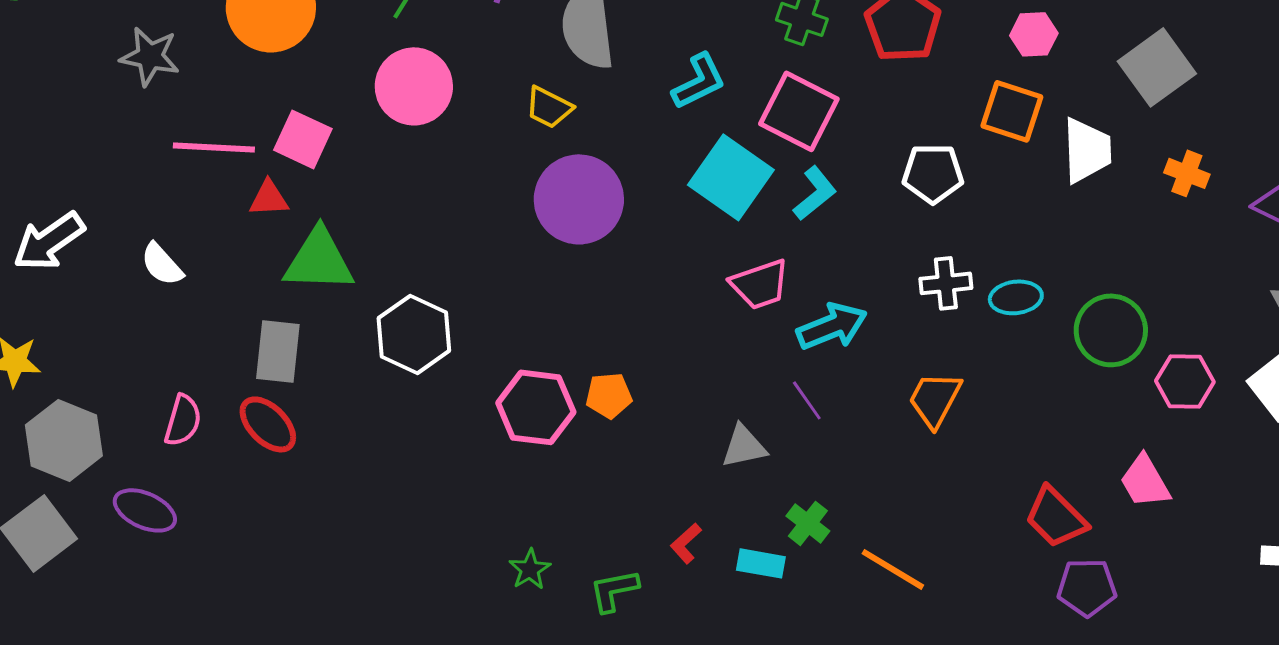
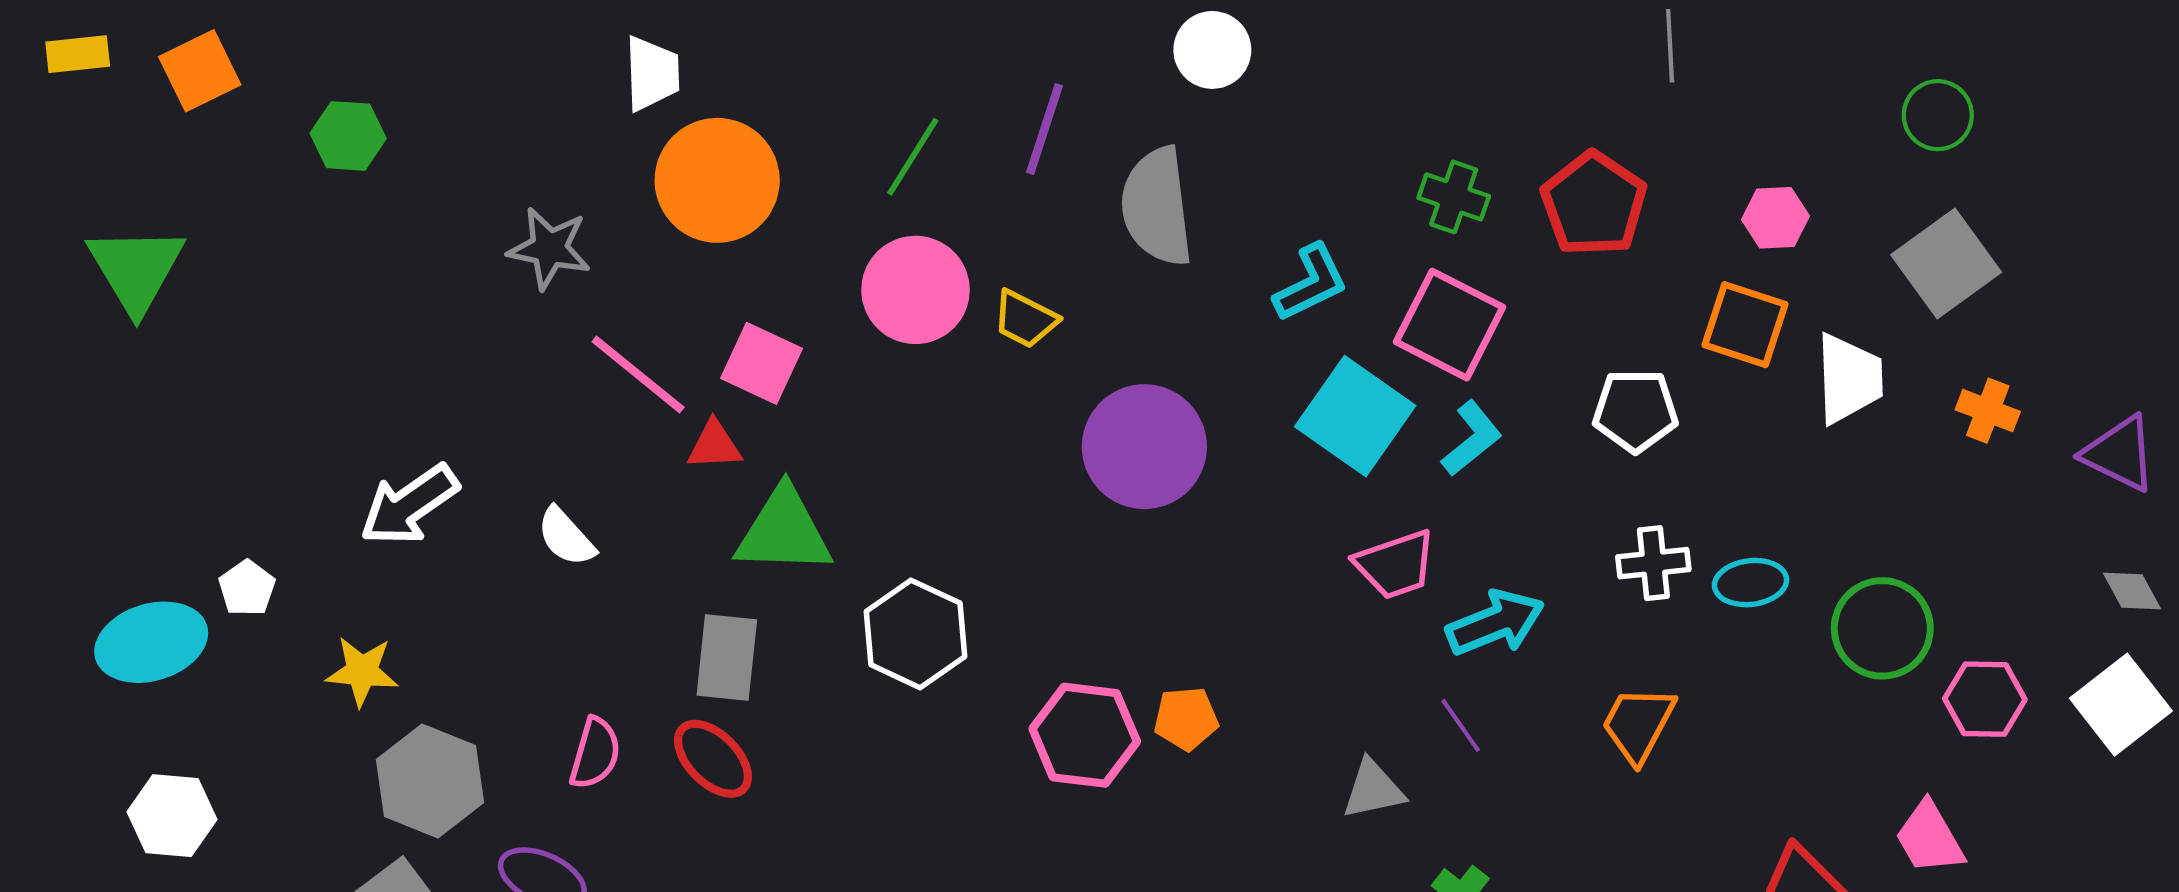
yellow trapezoid: (549, 107) -> (1025, 319), moved
pink line: (214, 147) -> (638, 375), turned 36

